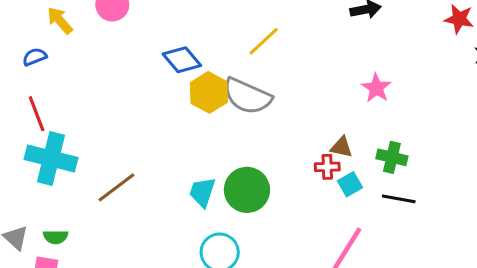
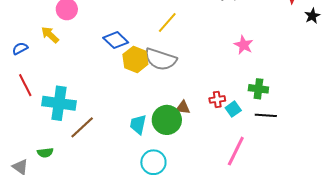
yellow arrow: (60, 20) -> (50, 35), moved
brown triangle: (341, 147) -> (183, 107), moved
cyan cross: (51, 158) -> (59, 103), moved
green semicircle: (56, 237) -> (45, 153), moved

